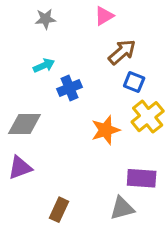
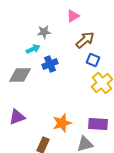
gray star: (45, 19) -> (44, 32), moved
gray diamond: (24, 124) -> (20, 75), moved
orange star: (106, 130) -> (62, 123), moved

